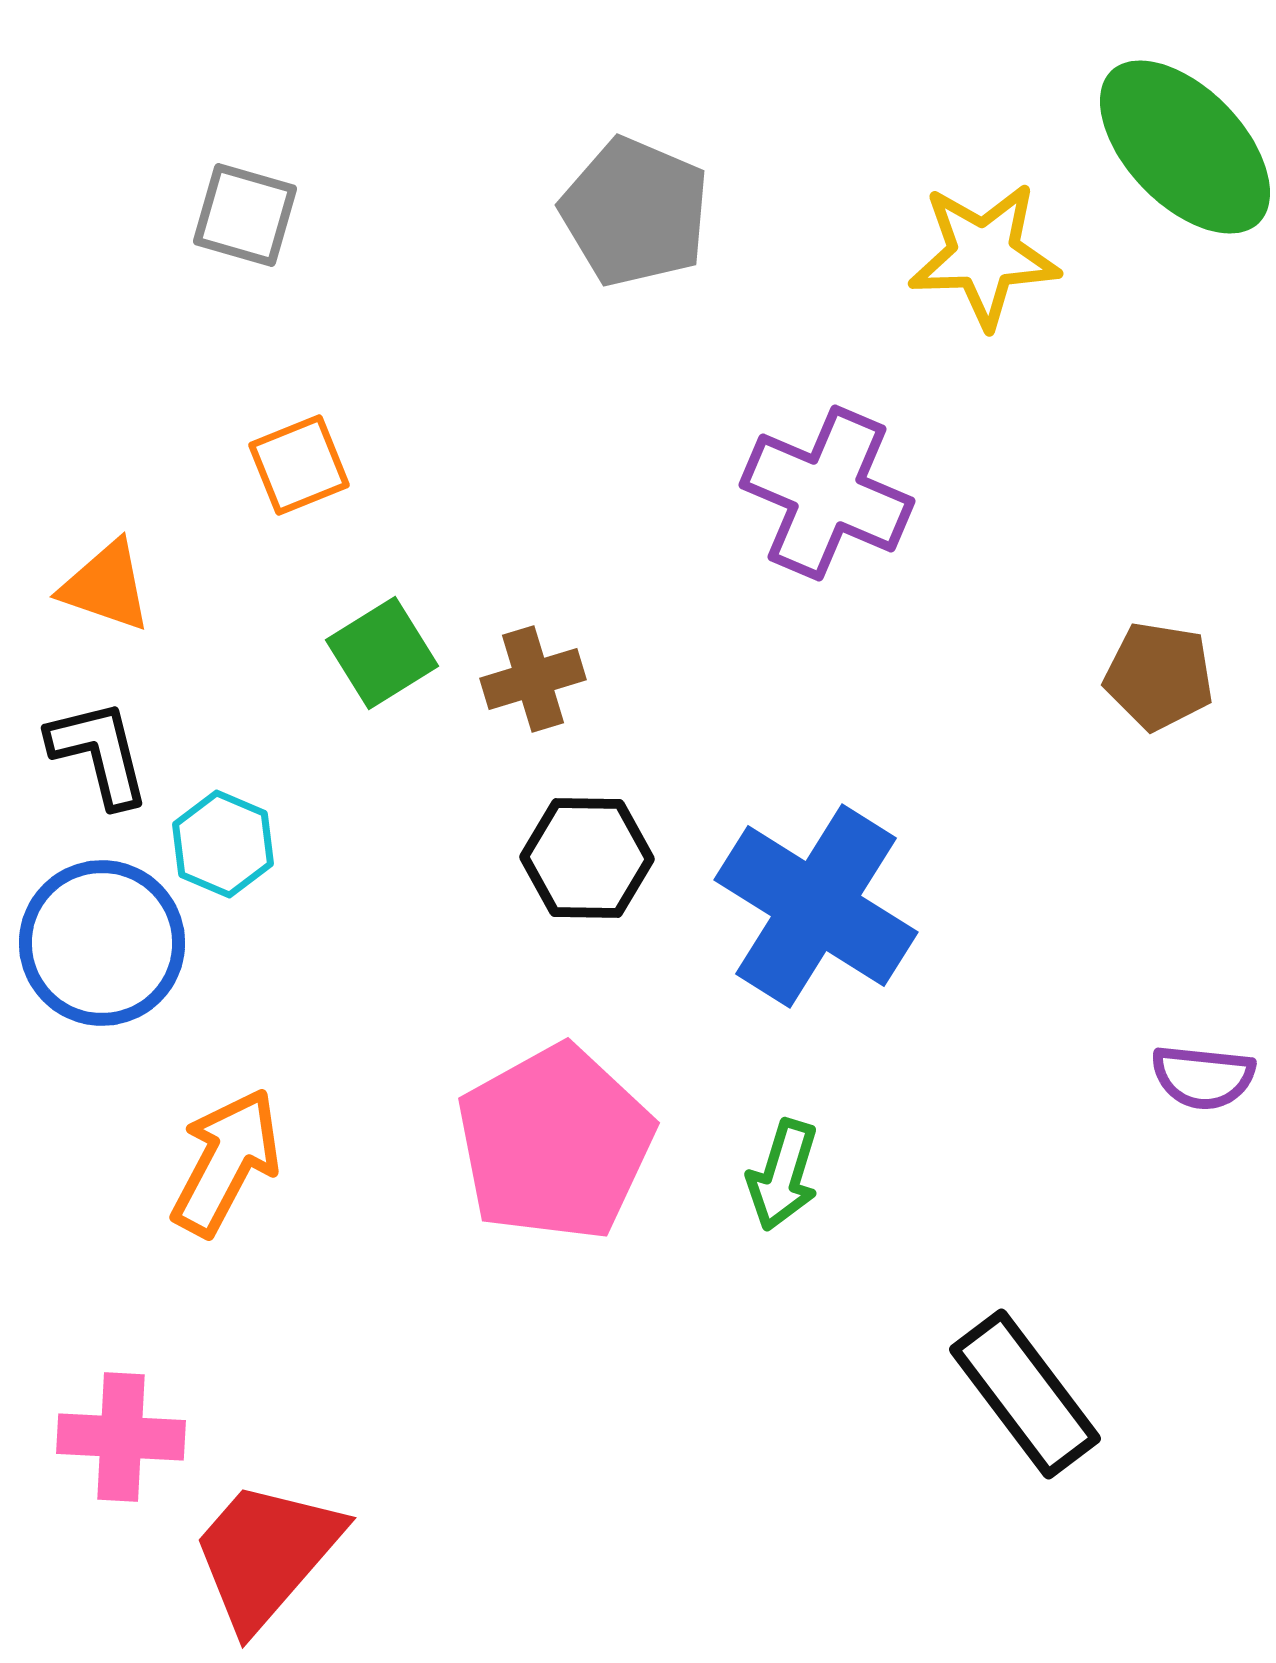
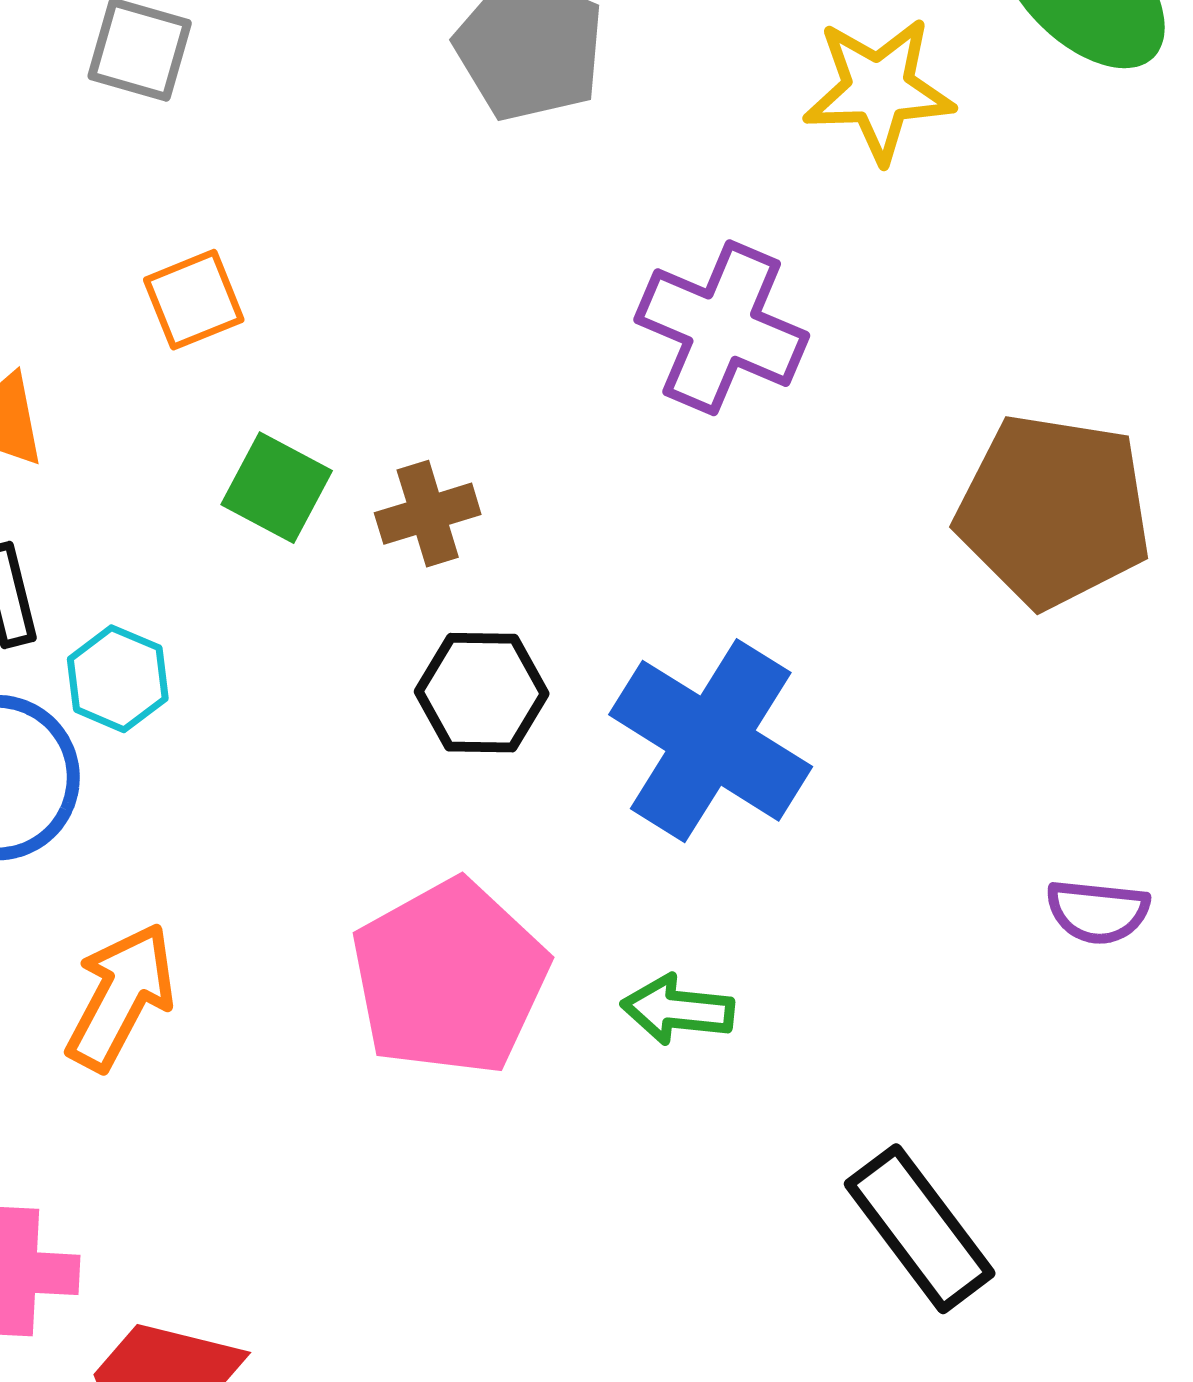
green square: (382, 653) -> (277, 488), turned -30
brown pentagon: (1159, 676) -> (1054, 511), size x1.8
green arrow: (783, 1175) -> (678, 1010), turned 79

